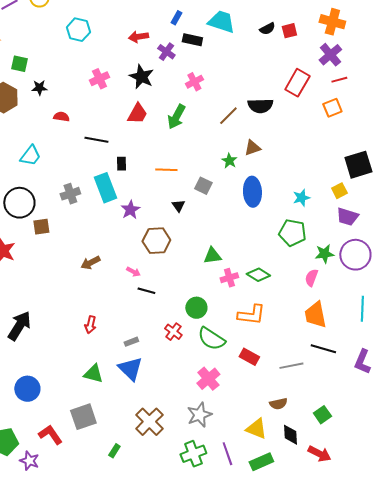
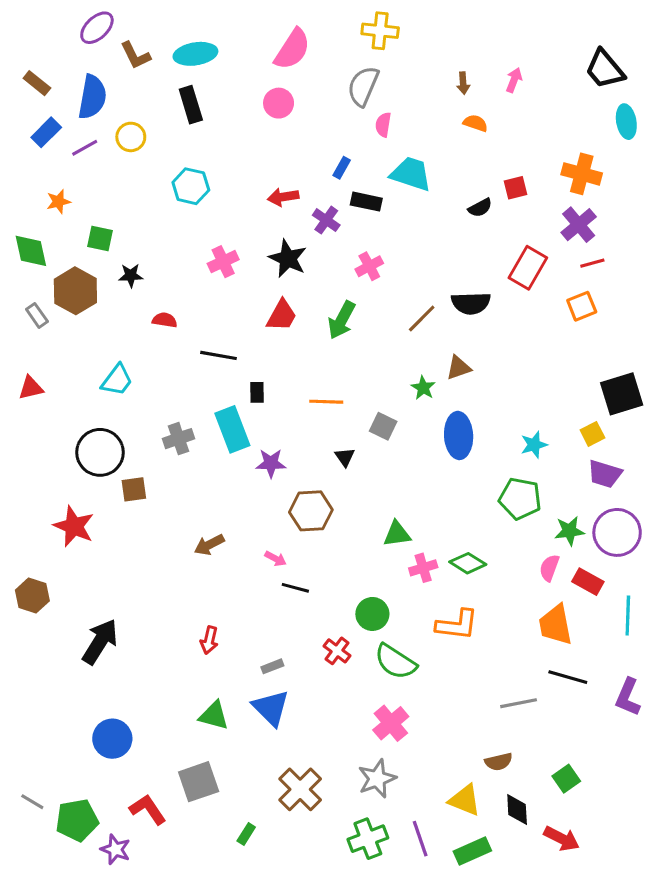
black semicircle: (267, 29) -> (480, 208), moved
purple star: (130, 210) -> (271, 463), turned 30
red rectangle: (249, 357) -> (588, 582), moved

